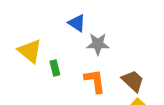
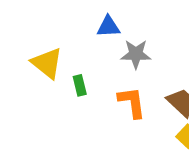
blue triangle: (77, 23) -> (108, 27), turned -36

